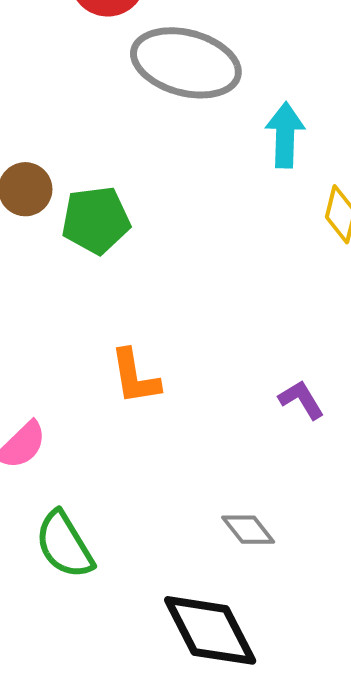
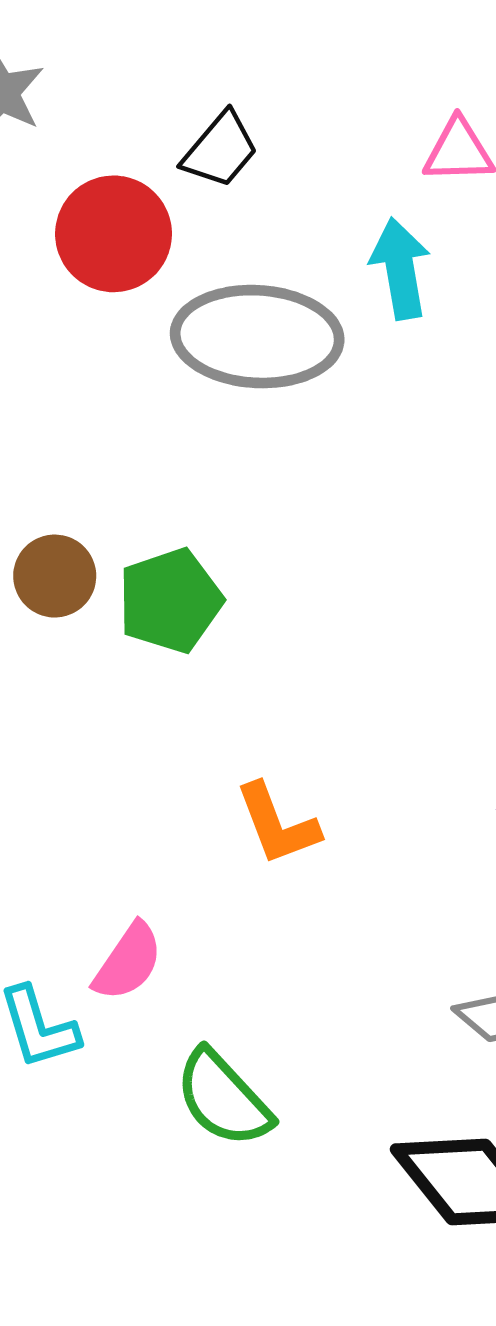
cyan arrow: (285, 135) -> (400, 269), moved

